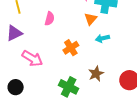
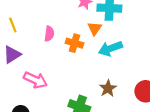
cyan arrow: (102, 38) -> (110, 49), size x1.5
orange cross: (71, 48) -> (75, 43), moved, turned -35

